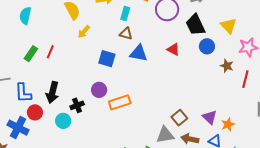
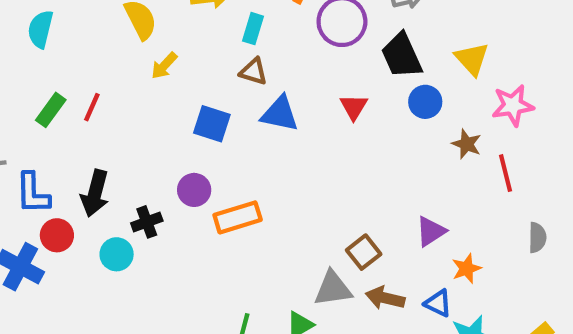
red triangle: (173, 49) -> (354, 107), turned 32
red line: (245, 79) -> (506, 173), turned -30
purple triangle: (210, 117) -> (431, 231), moved, turned 42

